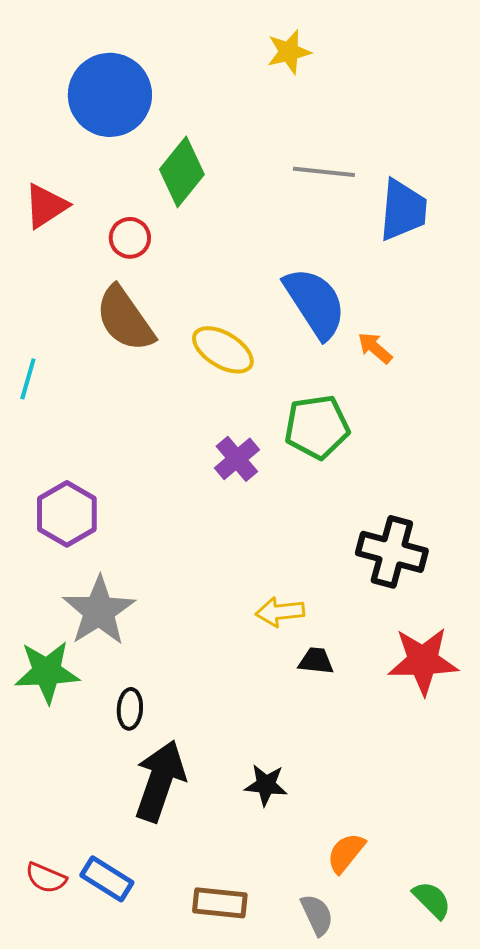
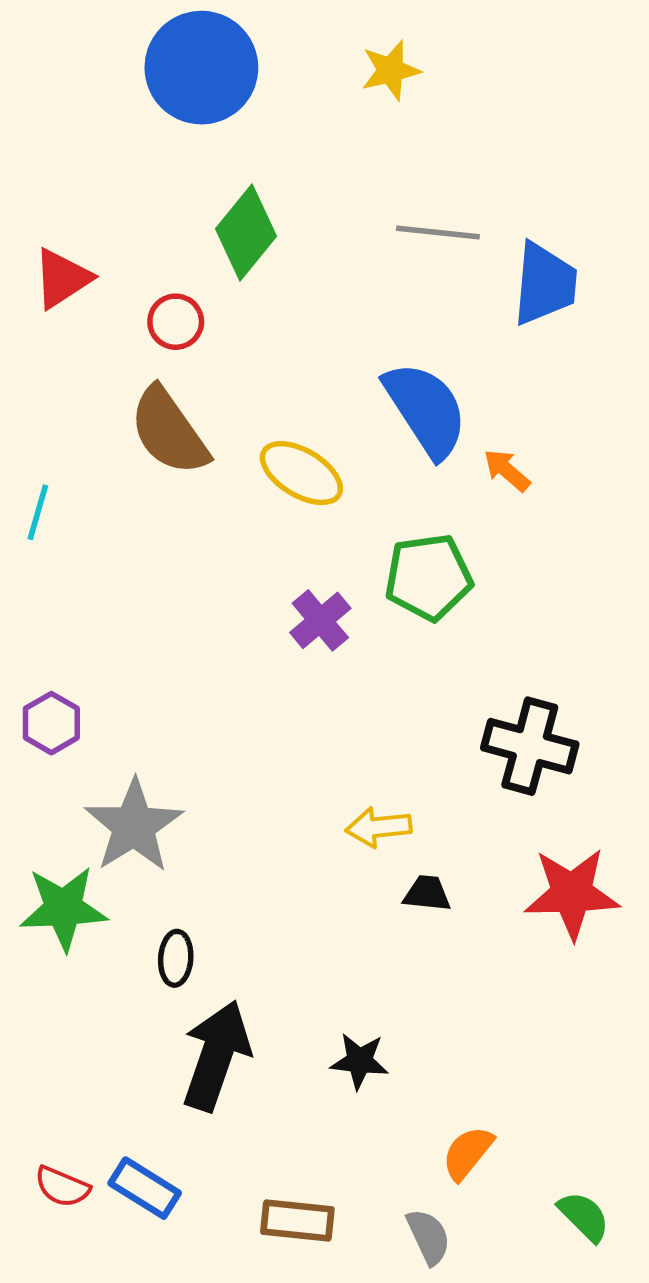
blue circle: (110, 95) -> (201, 68), moved
purple hexagon: (67, 514) -> (51, 723), moved, size x0.7

